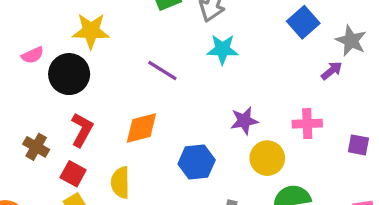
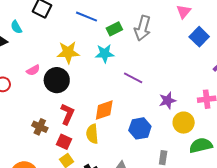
cyan star: (222, 49) -> (105, 53), moved
purple line: (162, 70) -> (133, 78), moved
yellow semicircle: (120, 182) -> (92, 134), moved

